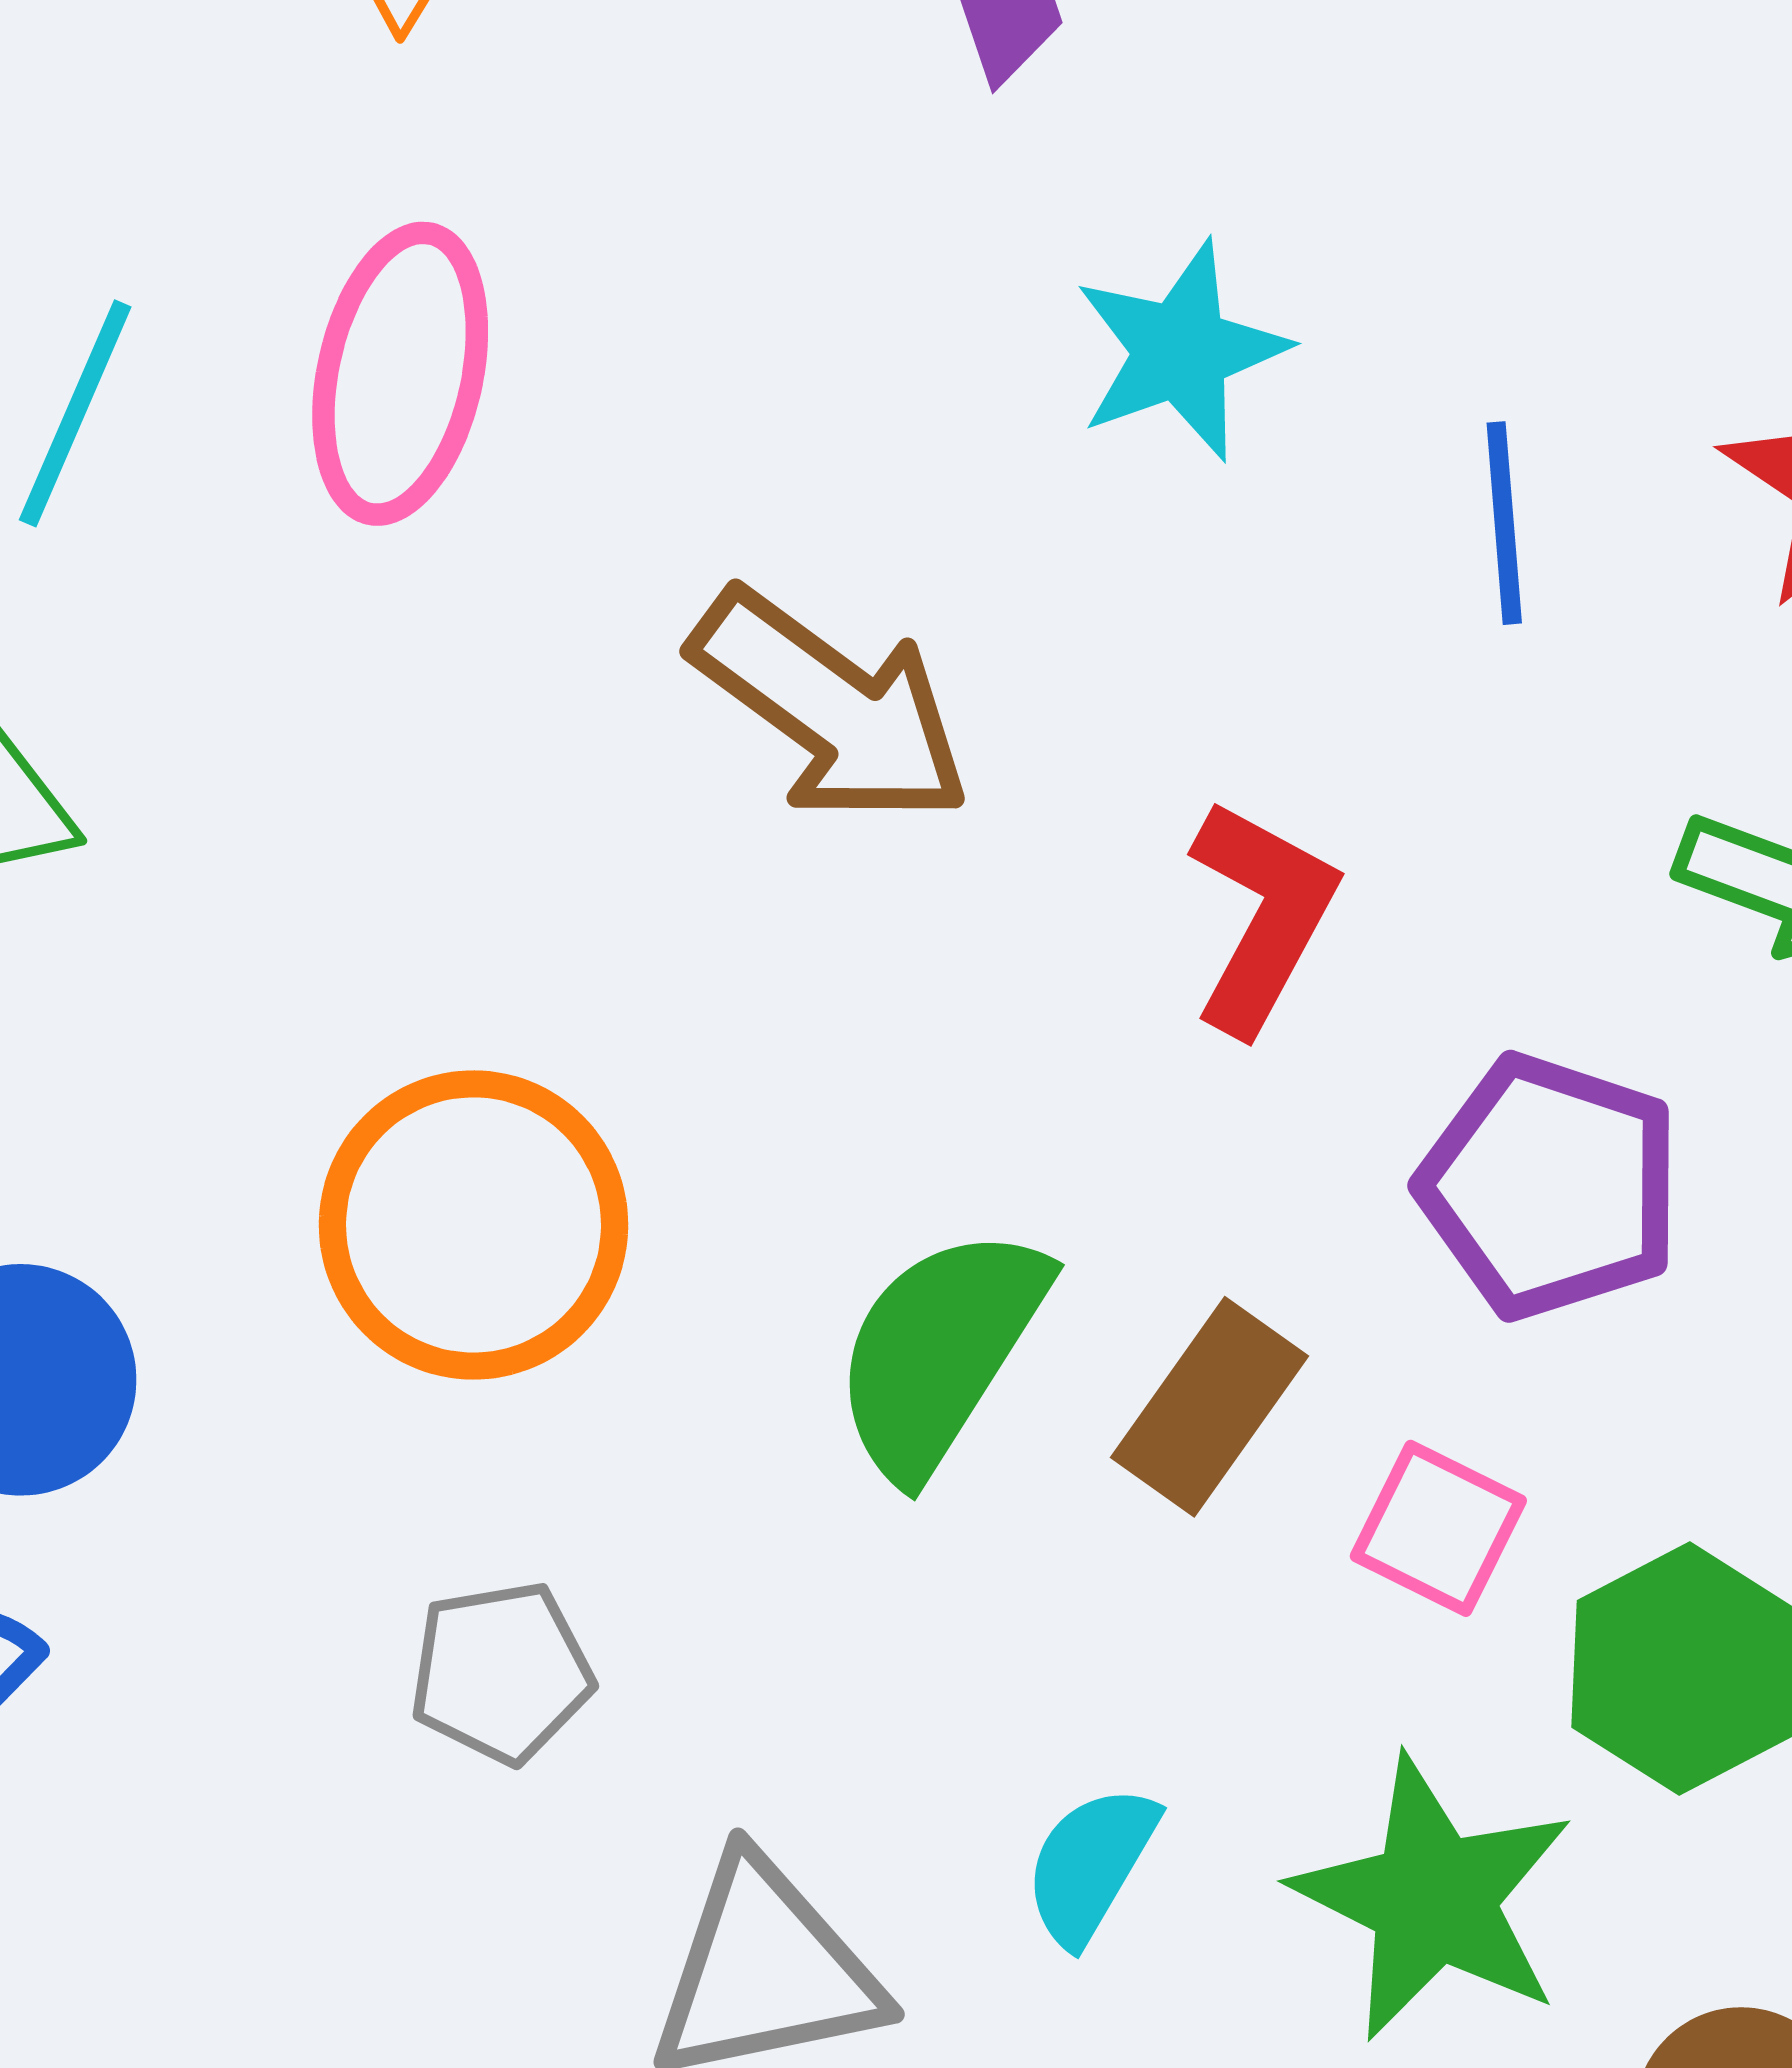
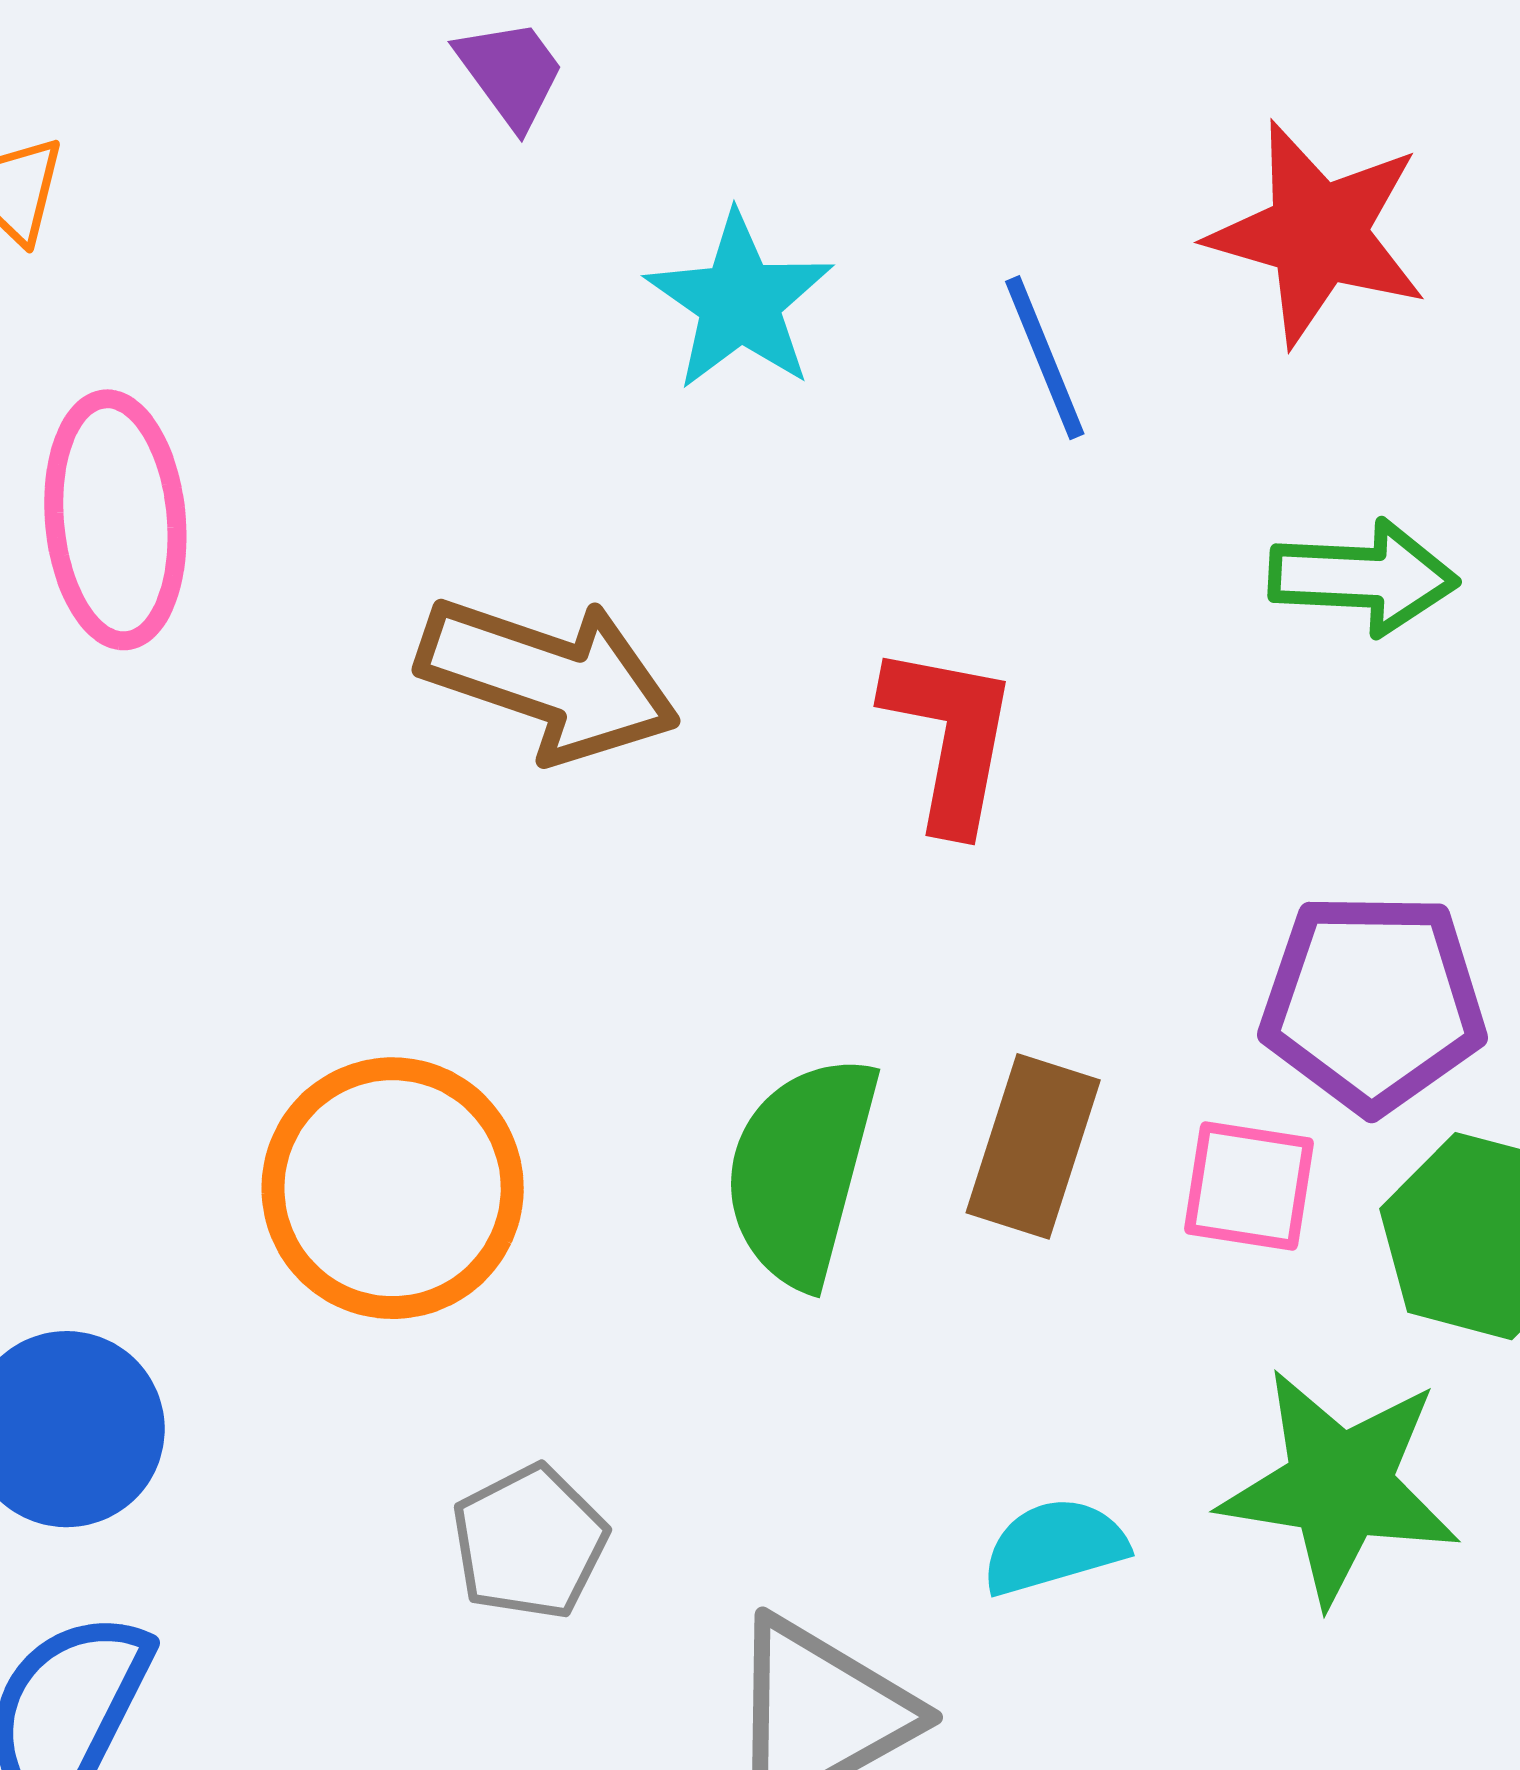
purple pentagon: (1550, 1187) -> (1373, 1002), moved
cyan semicircle: (1091, 1865) -> (1054, 1546), turned 61

